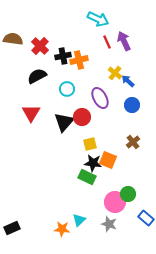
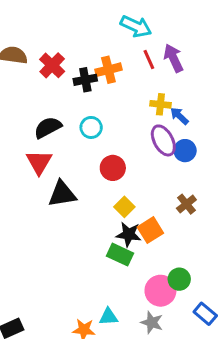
orange cross: (79, 60) -> (108, 70), moved
yellow cross: (115, 73) -> (160, 104), turned -32
black semicircle: (37, 76) -> (48, 127), moved
purple ellipse: (100, 98) -> (163, 140), moved
black triangle: (64, 122) -> (62, 194), moved, turned 40
yellow square: (90, 144) -> (124, 207), turned -32
orange square: (108, 160) -> (150, 230), turned 36
cyan triangle: (79, 220) -> (108, 317), turned 40

